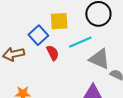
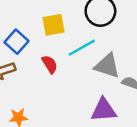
blue square: (38, 35) -> (17, 42), moved

